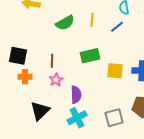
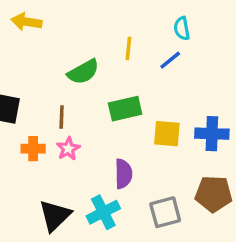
green semicircle: (65, 23) -> (83, 72), moved
orange cross: (25, 77) -> (33, 149), moved
purple semicircle: (76, 95) -> (123, 174), moved
black triangle: (40, 111) -> (55, 216), moved

